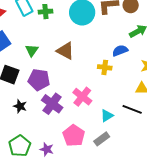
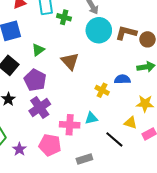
pink cross: (82, 97) -> (70, 125), moved, turned 36
cyan triangle: (107, 116) -> (91, 118), moved
pink pentagon: (74, 136) -> (50, 145), turned 30
gray rectangle: (102, 139) -> (84, 159), moved

